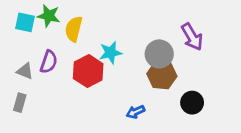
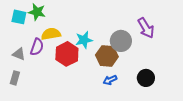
yellow semicircle: (74, 29) -> (51, 34), moved, turned 66
brown hexagon: (162, 75) -> (107, 56), moved
blue arrow: (136, 112) -> (110, 80), moved

